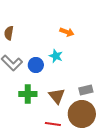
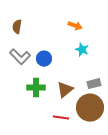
cyan star: (56, 56) -> (82, 50), moved
brown triangle: (57, 96) -> (65, 90), turned 30

